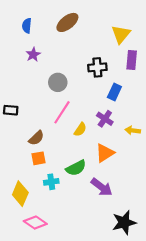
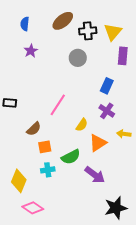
black cross: (97, 67) -> (88, 31), moved
gray circle: (58, 82) -> (78, 58), moved
purple cross: (105, 119) -> (107, 111), moved
yellow semicircle: (80, 129) -> (82, 125), moved
yellow arrow: (133, 131) -> (124, 134), moved
orange square: (39, 158) -> (45, 147), moved

